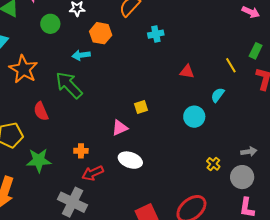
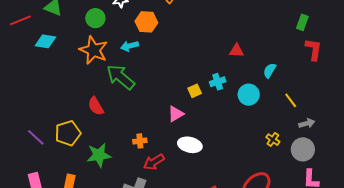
cyan cross: (156, 34) -> (218, 82), moved
yellow line: (231, 65) -> (291, 100), moved
orange star: (23, 69) -> (94, 50), moved

